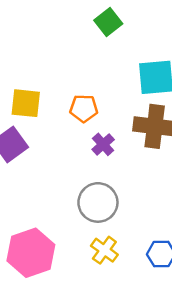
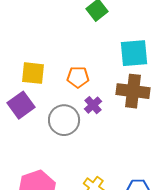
gray circle: (98, 202) -> (64, 120), moved

